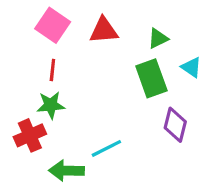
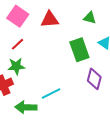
green triangle: (158, 38) -> (90, 18), moved, turned 40
red line: (52, 70) -> (17, 44), turned 40

